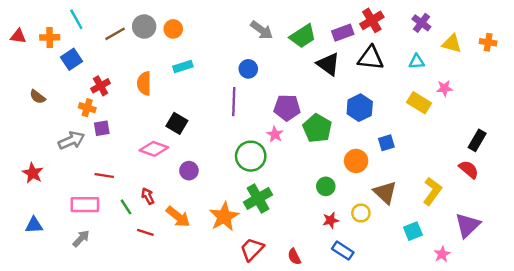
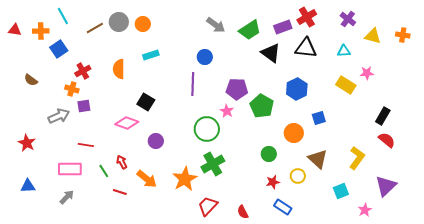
black rectangle: (477, 140) -> (383, 116), moved

